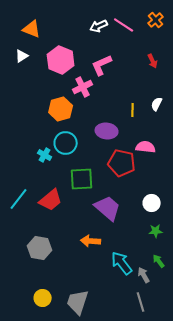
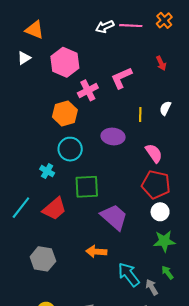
pink line: (124, 25) -> (131, 26), turned -30
pink L-shape: (102, 65) -> (121, 78), moved
pink semicircle: (146, 147) -> (154, 153), turned 48
cyan cross: (45, 155) -> (47, 171), moved
red pentagon: (122, 163) -> (156, 185), moved
green star: (156, 231) -> (164, 241), size x1.5

